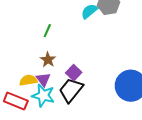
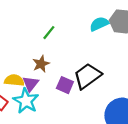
purple square: (74, 73) -> (65, 85), turned -35
black trapezoid: (71, 90) -> (87, 76), moved

